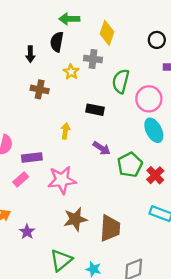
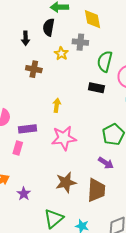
yellow diamond: (107, 33) -> (92, 19), turned -30
black rectangle: (95, 110) -> (96, 88), moved
purple arrow: (102, 148) -> (106, 163), moved
pink rectangle: (21, 179) -> (18, 148), turned -32
pink star: (62, 180) -> (64, 138), moved

